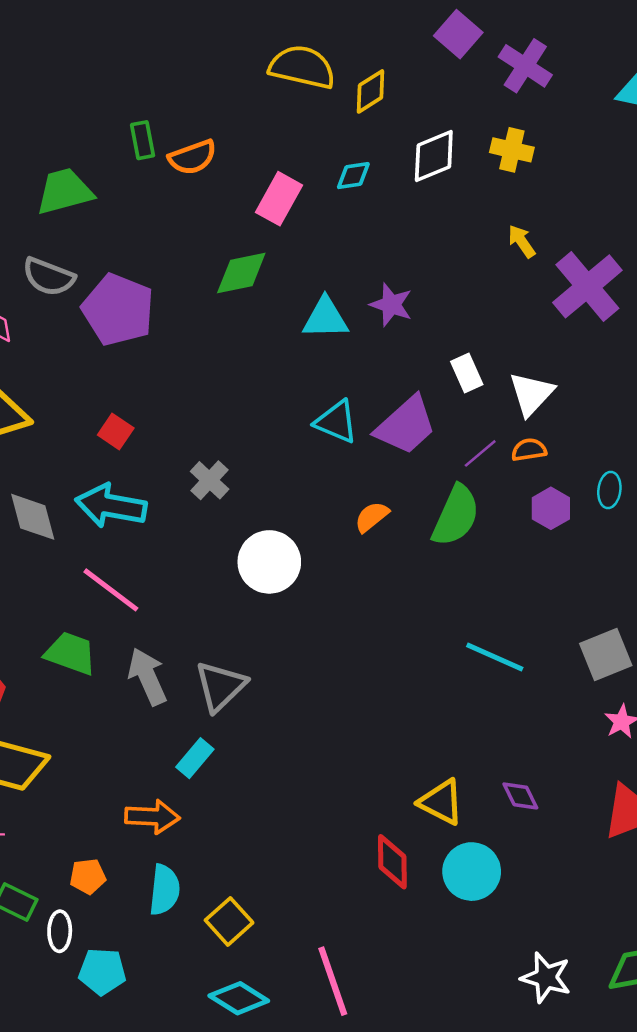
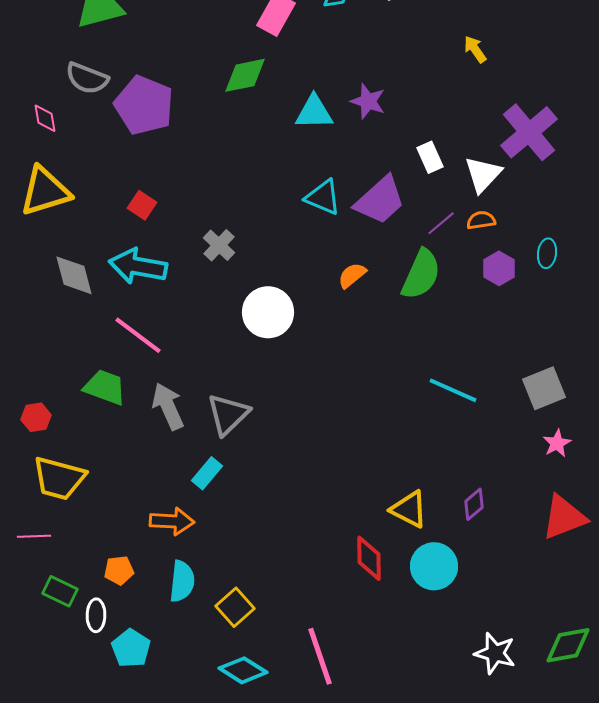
purple cross: (587, 286) -> (529, 132), moved
purple diamond: (520, 796) -> (474, 504), turned 76
cyan pentagon: (102, 971) -> (131, 648), turned 30

